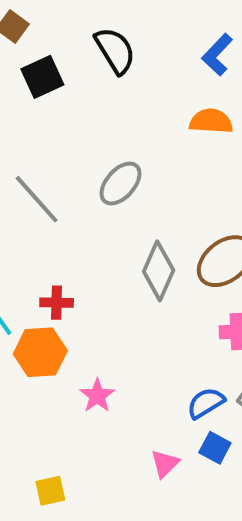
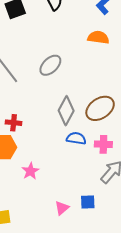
blue semicircle: (206, 403) -> (76, 138), moved, turned 36
blue square: (215, 448) -> (88, 202), turned -35

